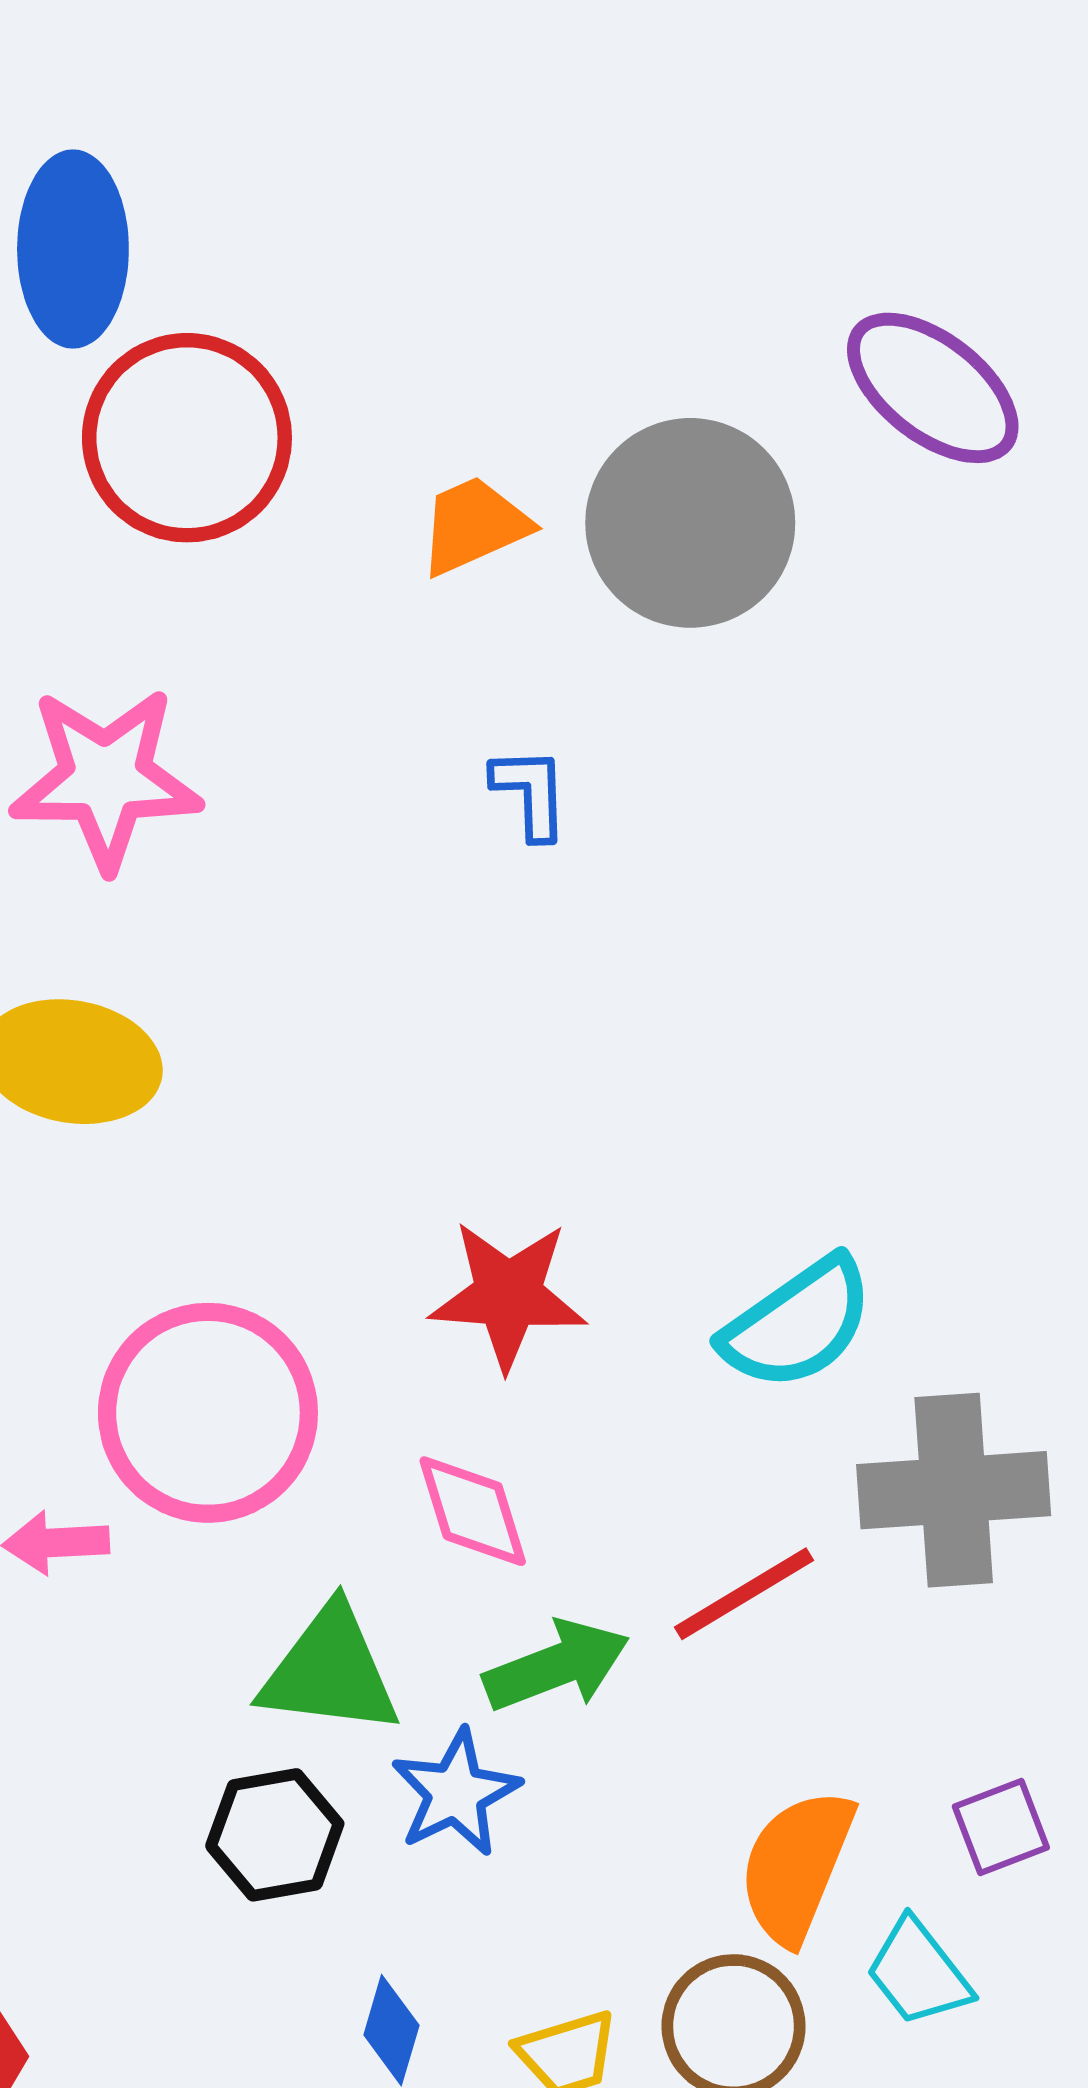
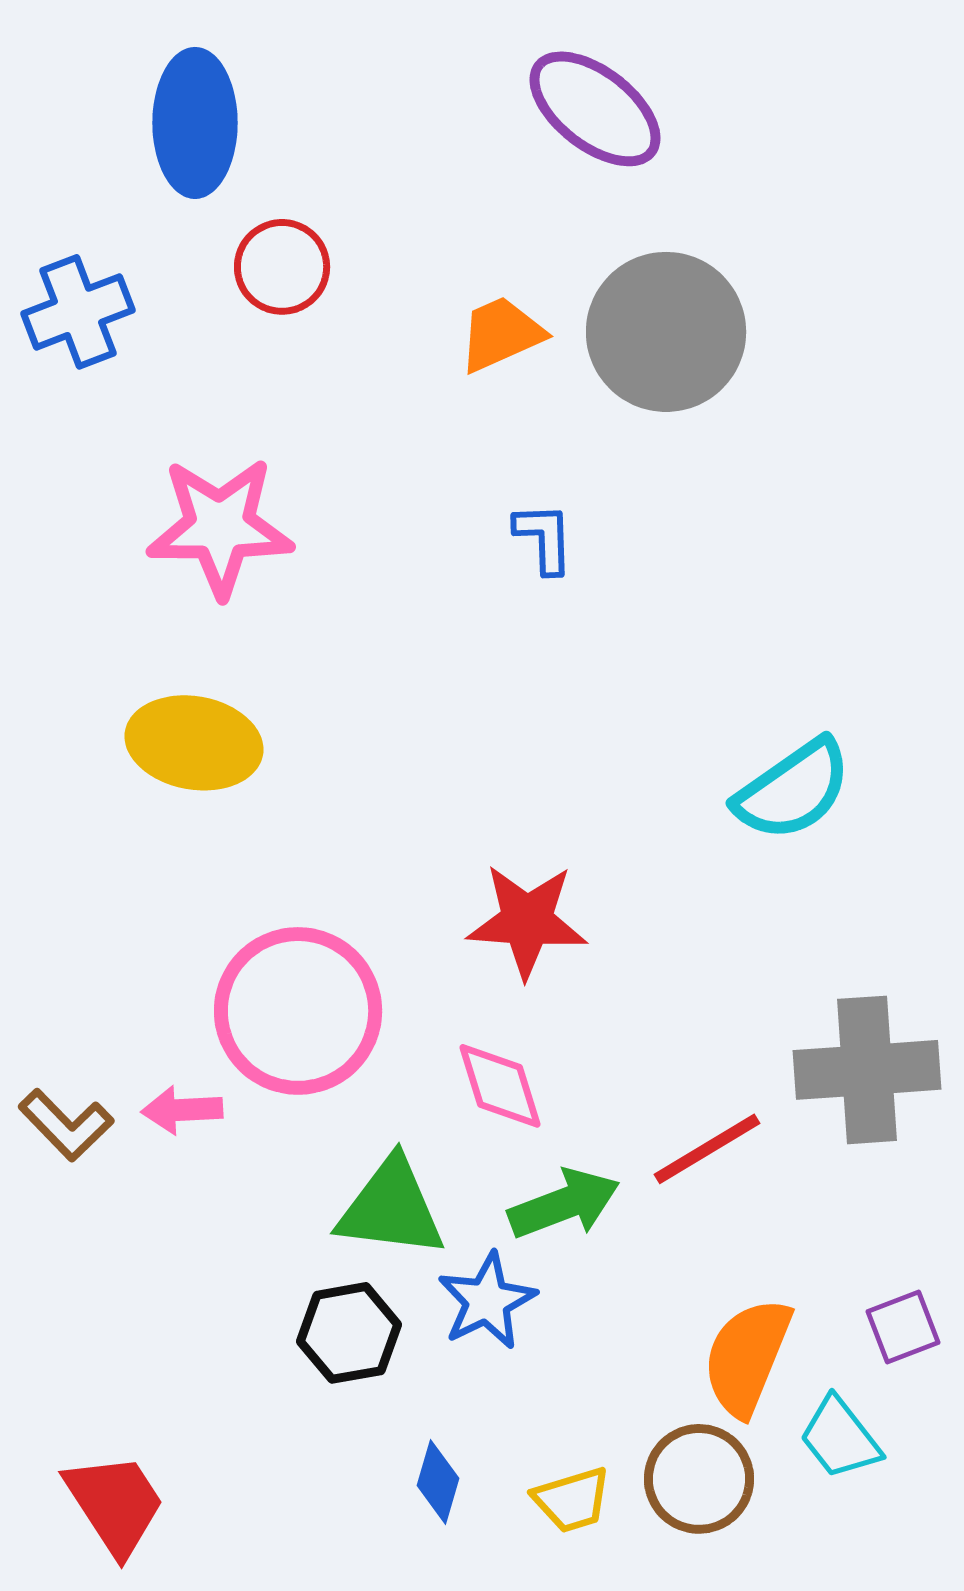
purple ellipse: (933, 388) -> (595, 109), moved
red circle: (187, 438) -> (282, 267), size x0.6
cyan semicircle: (798, 1324) -> (793, 790), moved

